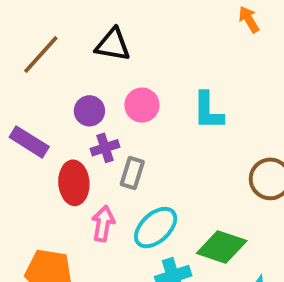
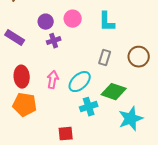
gray rectangle: (132, 173) -> (105, 58), moved
red ellipse: (74, 183) -> (22, 77), moved

